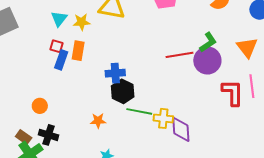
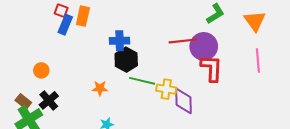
red line: (179, 55) -> (183, 41), moved
purple circle: (207, 60) -> (204, 46), moved
red L-shape: (233, 93) -> (212, 68), moved
black cross: (48, 135) -> (49, 100), turned 30

